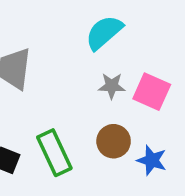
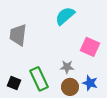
gray star: (112, 86) -> (67, 67), moved
brown circle: (114, 141) -> (70, 87), moved

